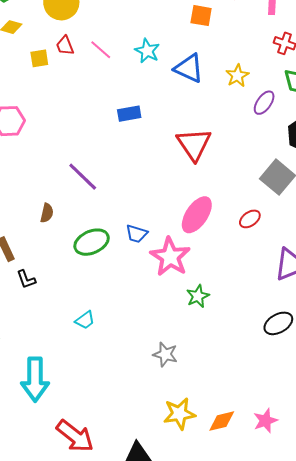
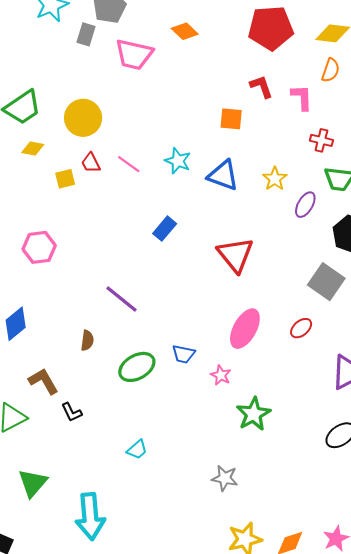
blue rectangle: (129, 114) -> (165, 229), turned -35
pink star: (170, 257) -> (221, 375), size x0.5
green star: (198, 296) -> (253, 414), size x1.4

